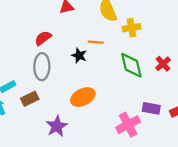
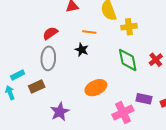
orange line: (96, 42) -> (89, 32), moved
orange ellipse: (83, 97) -> (96, 88), moved

